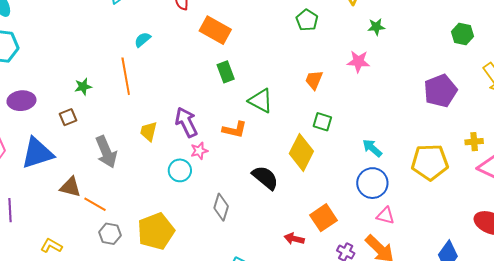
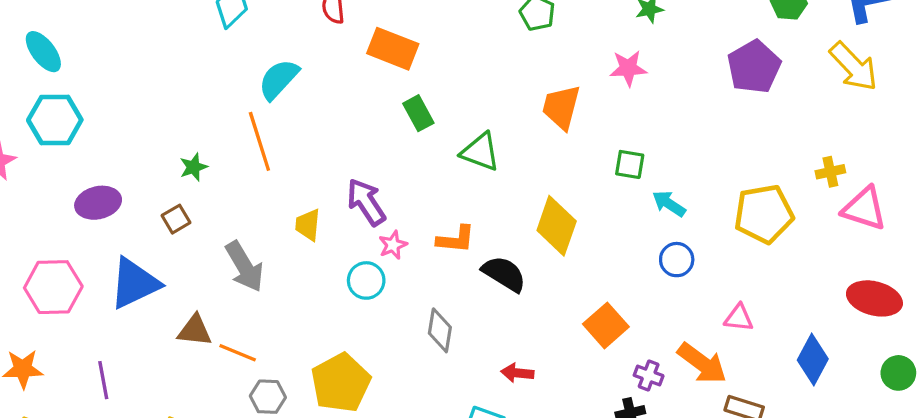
cyan semicircle: (143, 40) -> (279, 79), size x1.6
orange trapezoid: (314, 80) -> (561, 107), size x1.4
purple pentagon: (440, 91) -> (754, 67), moved
green square: (322, 122) -> (630, 164), moved
orange L-shape: (235, 130) -> (456, 239), moved
blue circle: (372, 183) -> (677, 260), size x0.7
pink triangle: (385, 216) -> (739, 318), moved
red arrow: (294, 239) -> (517, 373), moved

